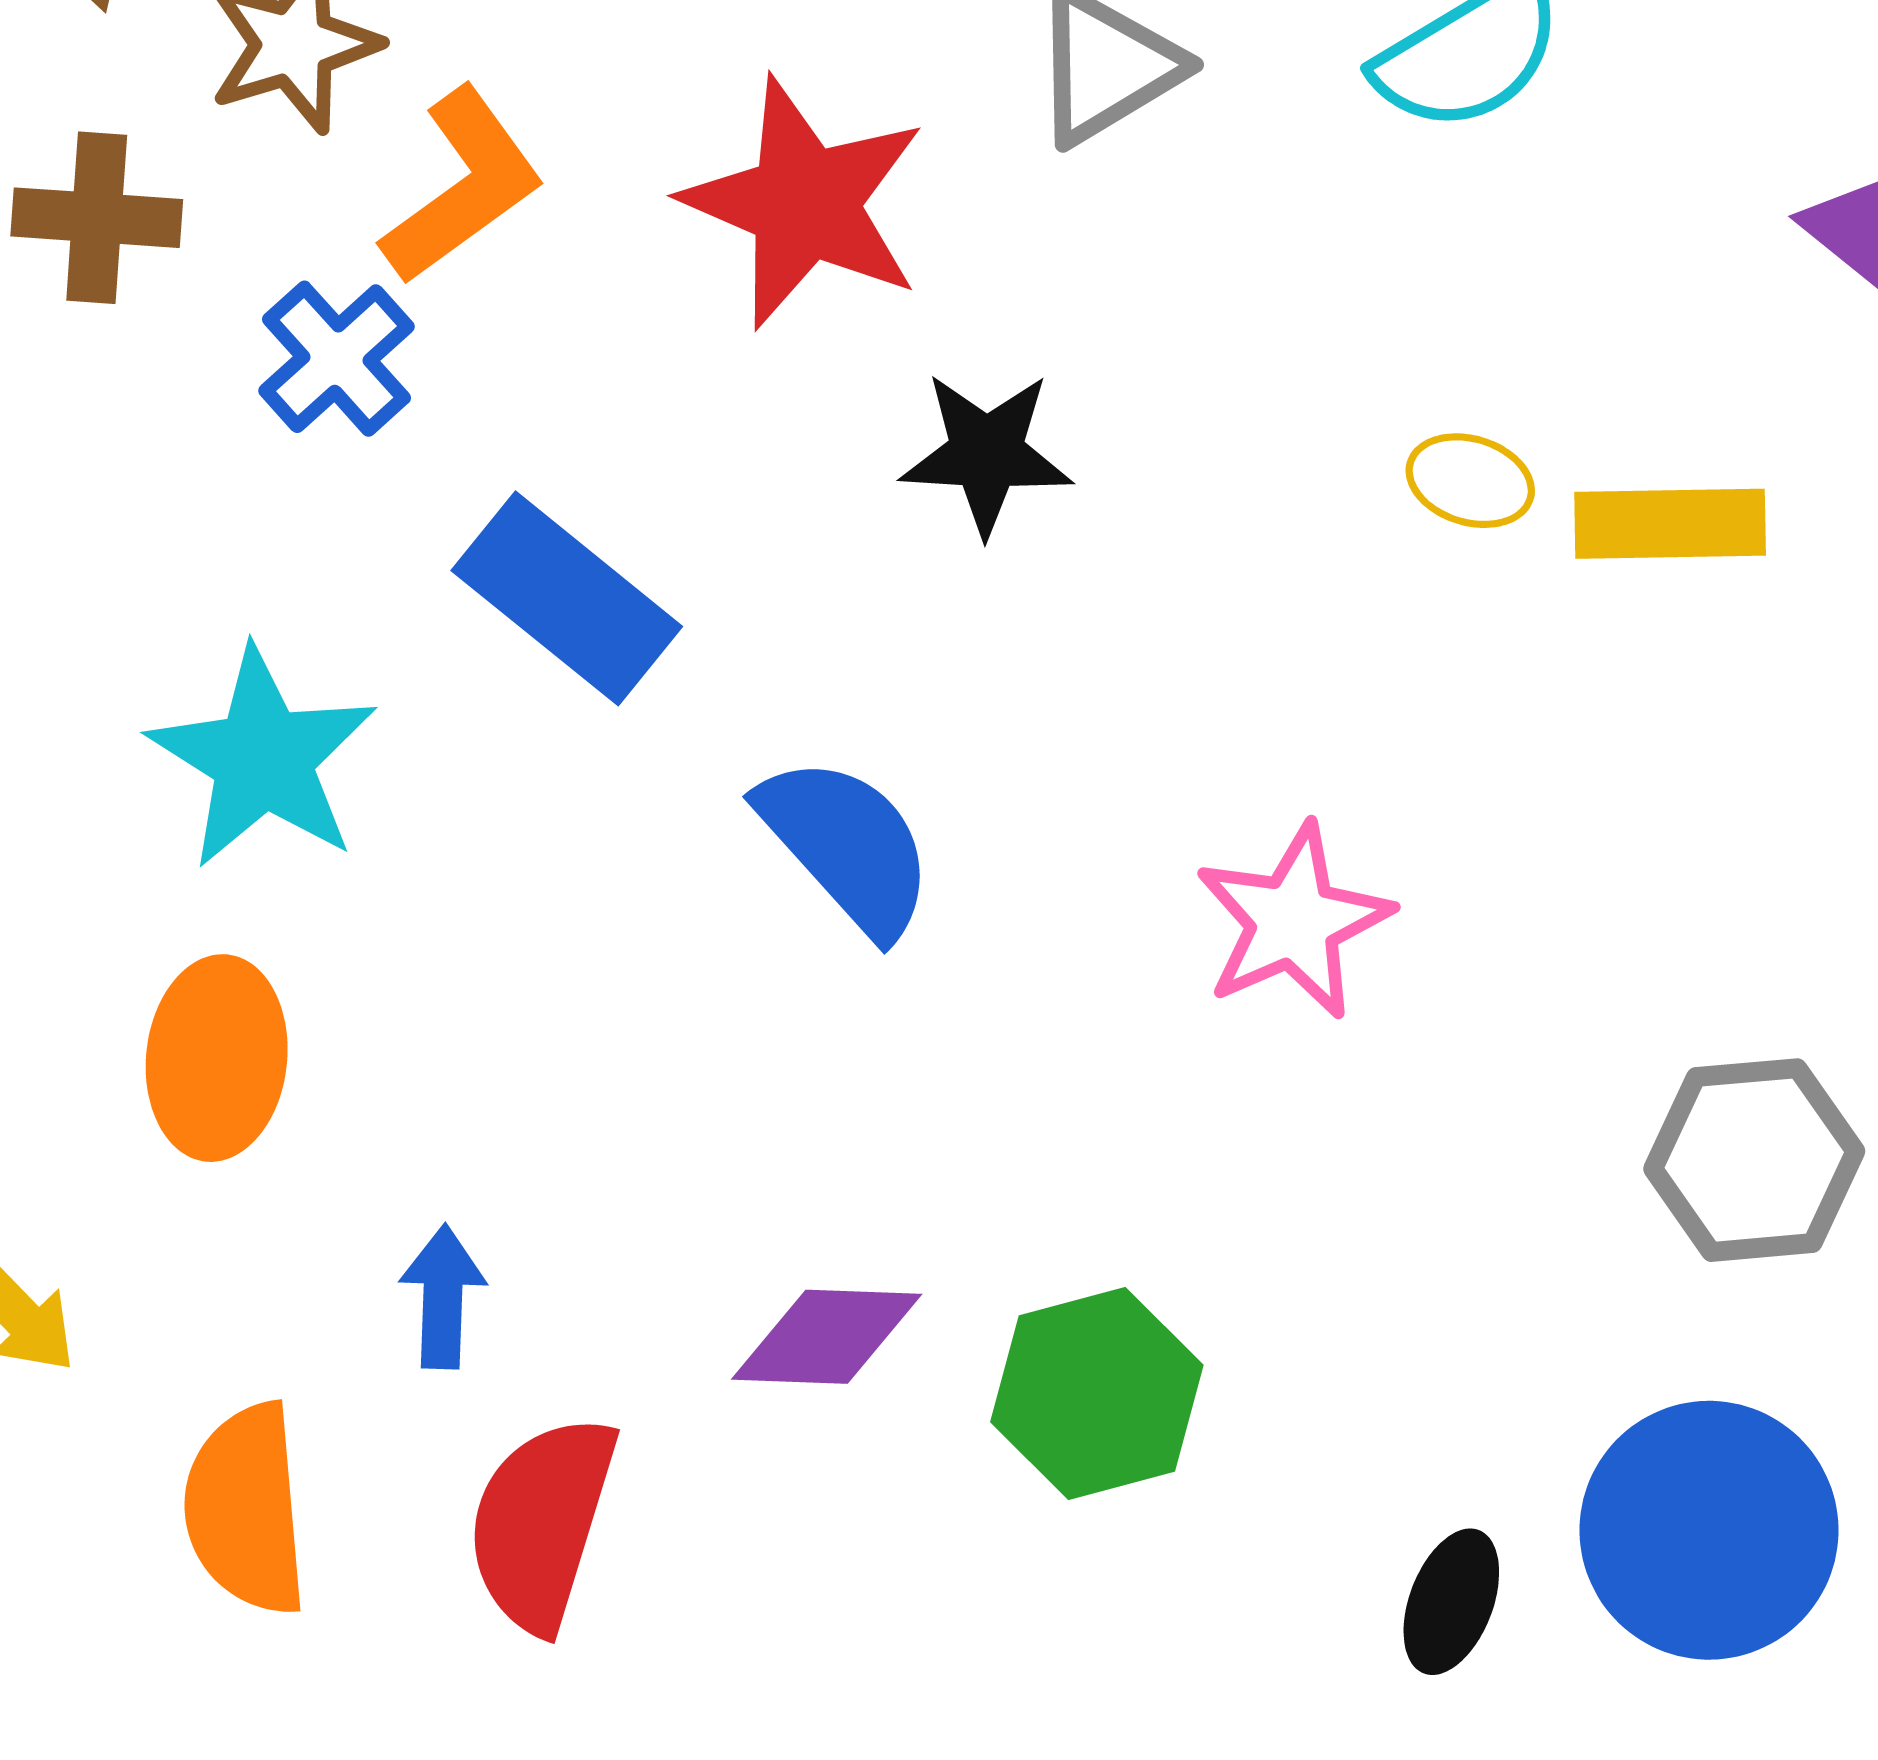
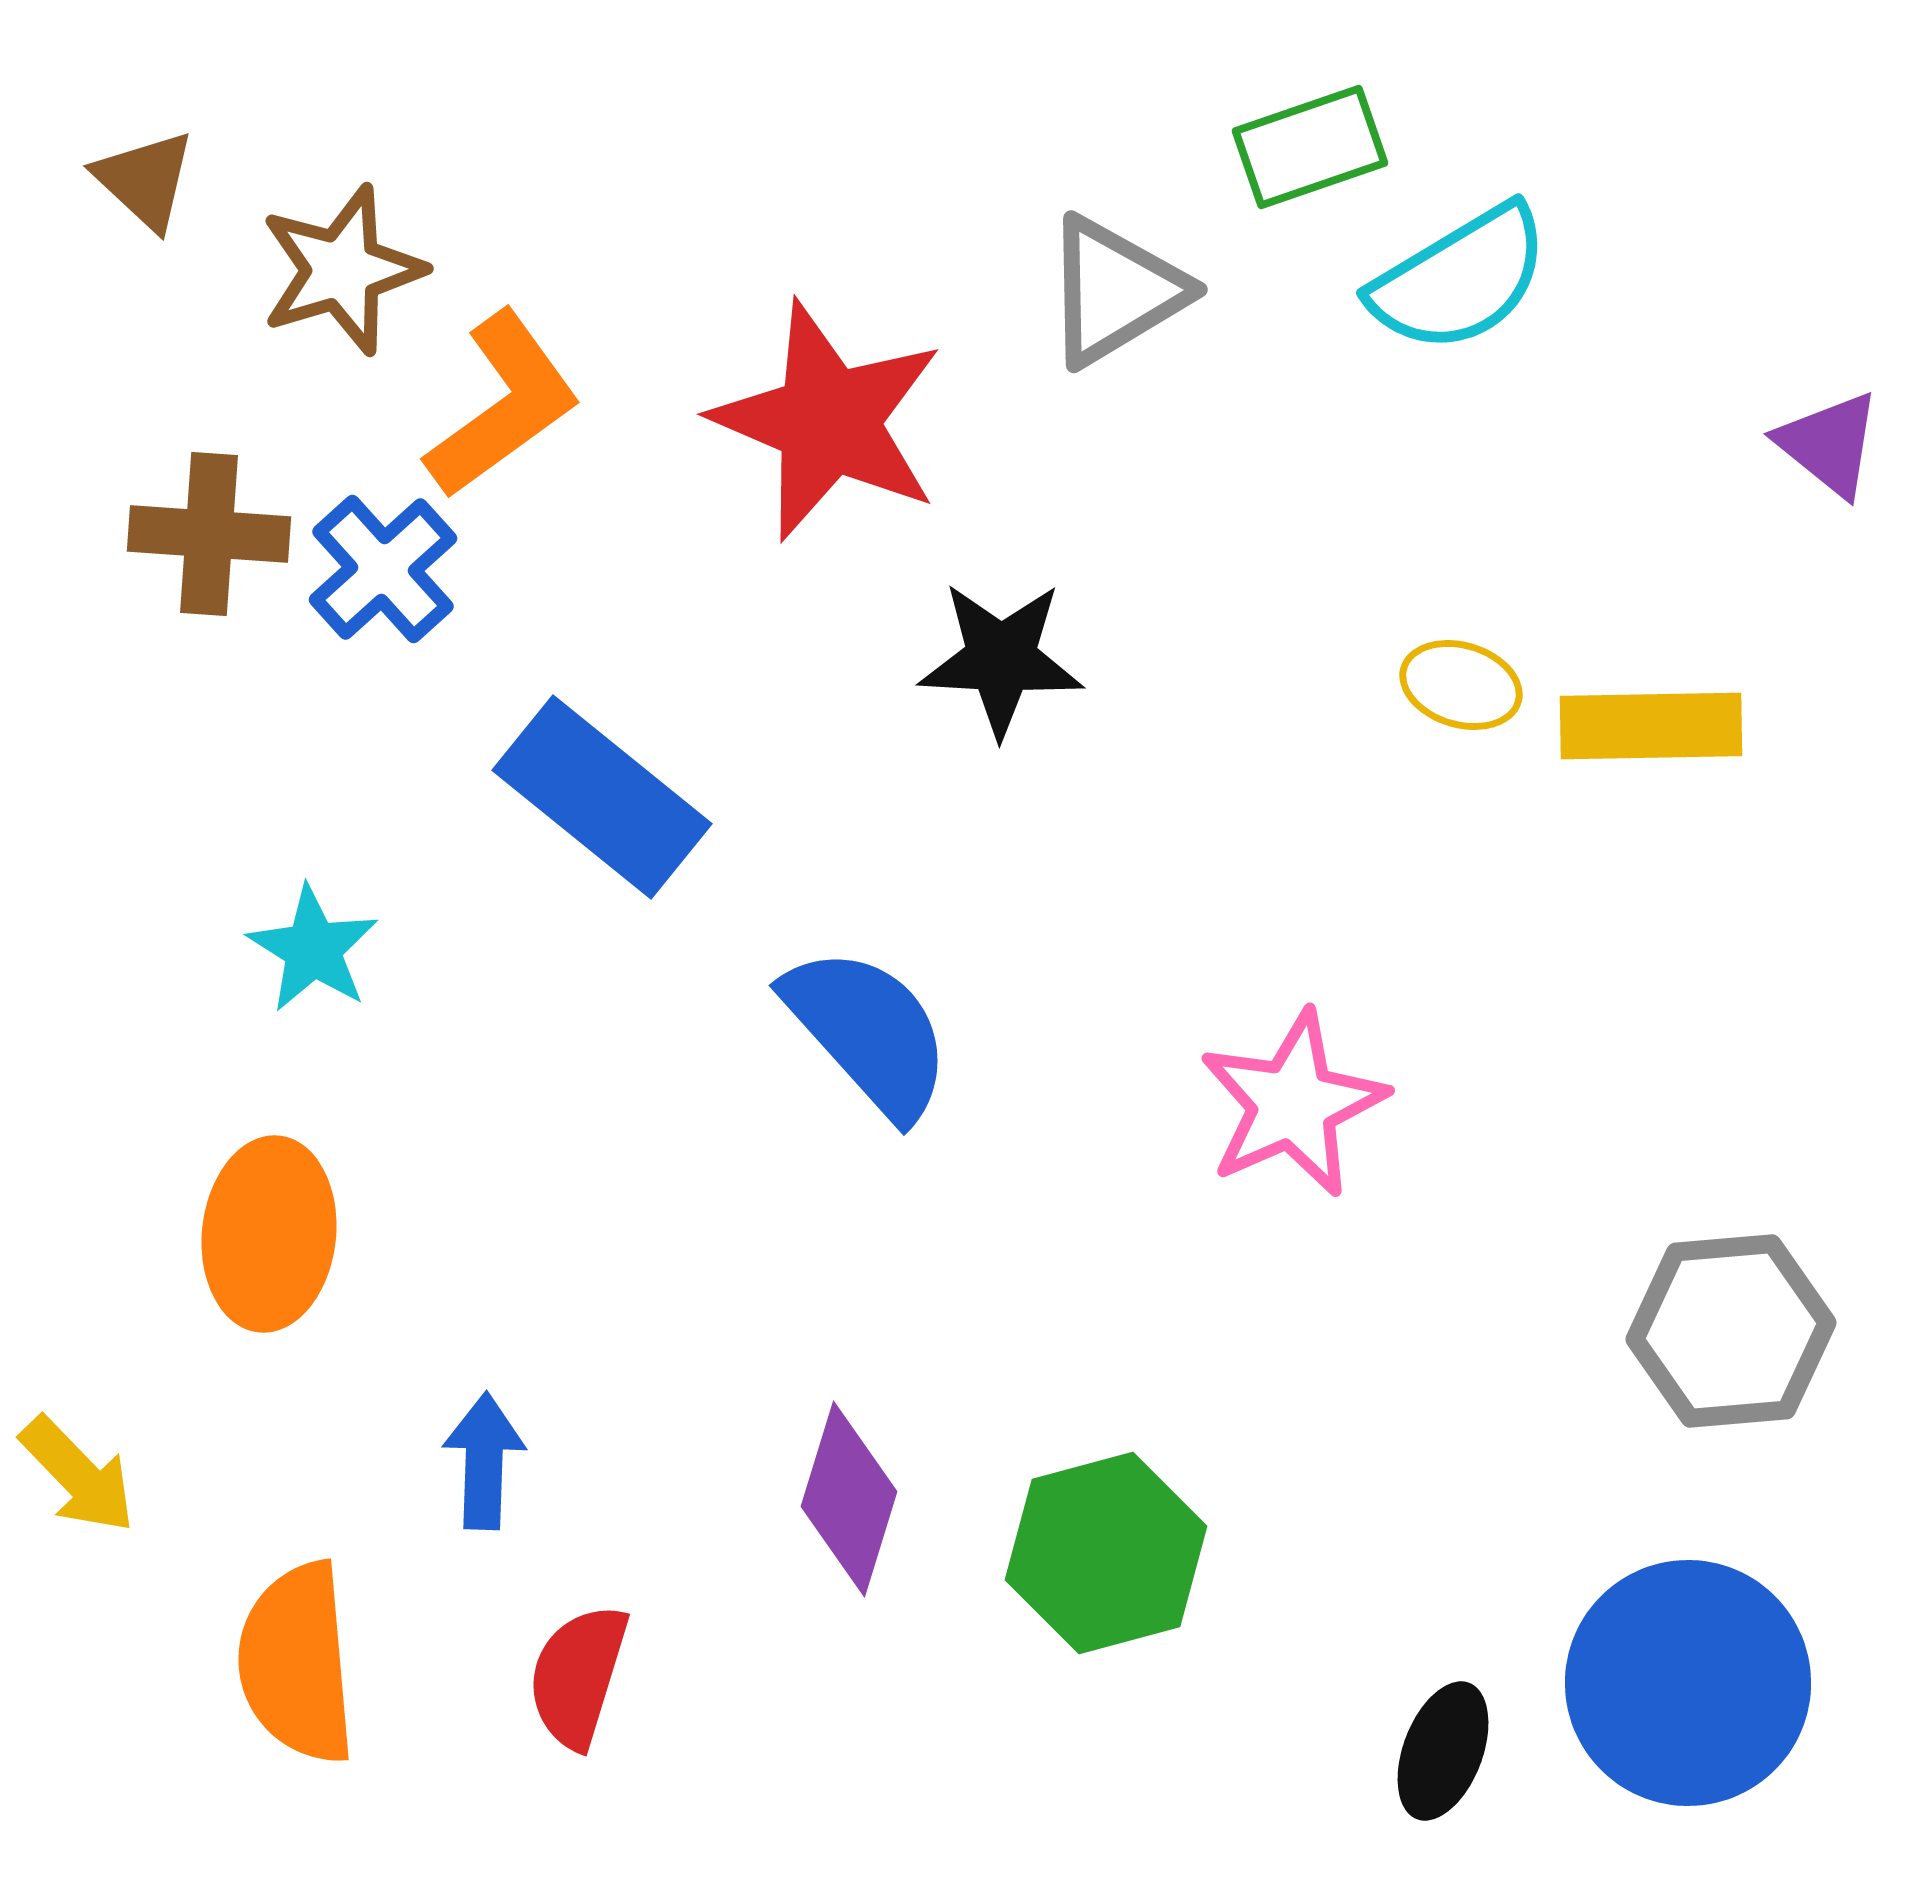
brown cross: (97, 218) -> (209, 534), moved
cyan star: (263, 758) -> (313, 949), size x0.6
purple diamond: (827, 1337) -> (849, 1499), turned -75
red semicircle: (542, 1523) -> (578, 1676), size x0.7

